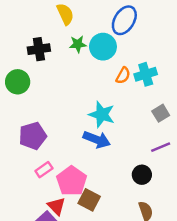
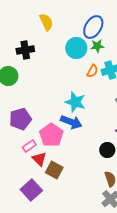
green star: (78, 44) -> (97, 46), moved
pink pentagon: (72, 181) -> (51, 135), moved
brown square: (89, 200) -> (54, 170), moved
red triangle: (57, 206) -> (39, 159), moved

